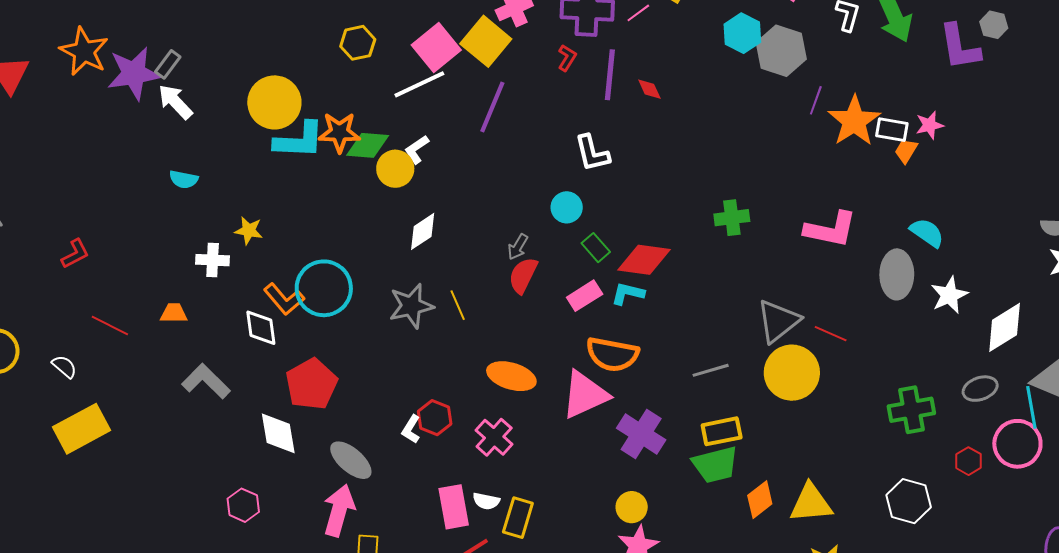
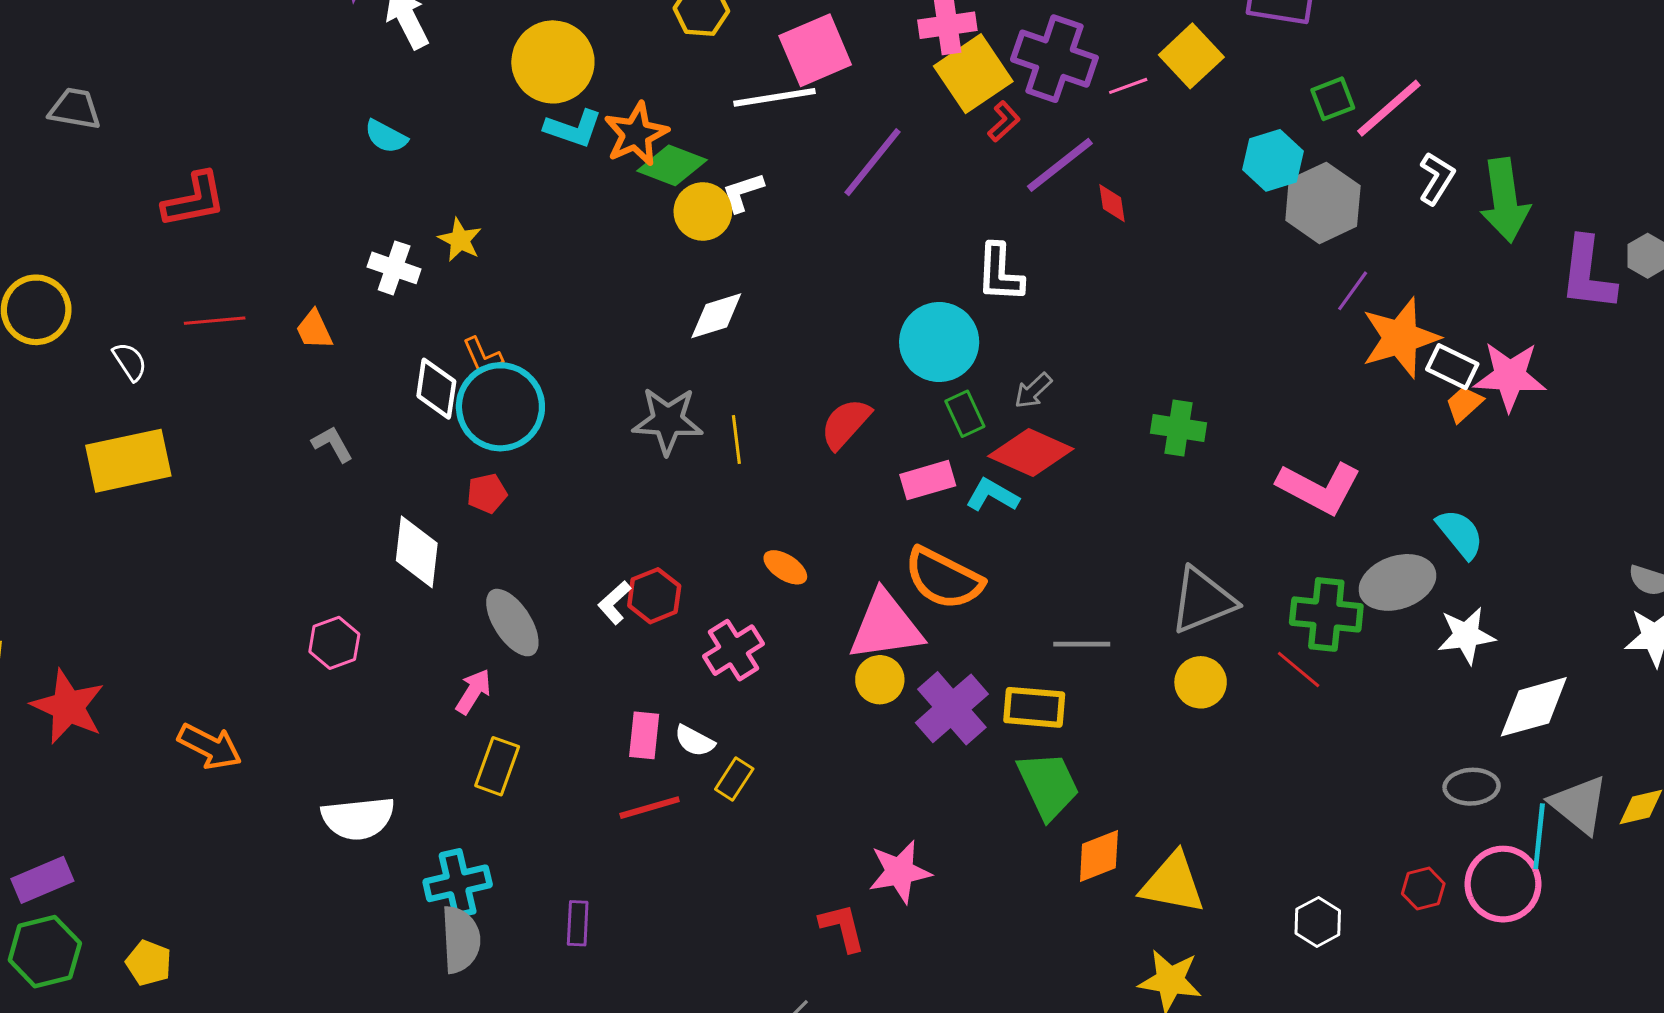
yellow square: (486, 41) -> (973, 74), moved
purple line: (610, 75) -> (1060, 165), turned 30
pink star: (930, 125) -> (1510, 376), size x1.6
orange star: (339, 132) -> (636, 134), turned 30
cyan L-shape: (299, 140) -> (573, 128), size x0.7
cyan circle: (567, 207) -> (939, 342), size x1.6
gray arrow: (518, 247) -> (1033, 391), moved
red L-shape: (75, 254) -> (194, 200), size x1.4
gray ellipse: (897, 274) -> (1397, 582), turned 54
cyan circle: (324, 288) -> (500, 407), moved
orange L-shape: (284, 299) -> (483, 356), size x0.7
orange trapezoid: (174, 313) -> (314, 330), turned -132
red line: (110, 326) -> (215, 321), turned -48
red line: (831, 334) -> (1299, 670), moved
yellow circle: (792, 373) -> (1201, 682), size x0.6
orange ellipse: (511, 376) -> (785, 567), size x0.6
gray L-shape: (206, 381) -> (332, 444), size x0.6
red pentagon: (311, 384) -> (487, 493), size x0.5
green cross: (911, 410) -> (1326, 614), moved
yellow rectangle: (722, 431) -> (1034, 707), moved
green trapezoid: (715, 465) -> (1048, 785), turned -117
white hexagon: (909, 501) -> (1318, 922), size x0.7
pink rectangle: (454, 507) -> (644, 735), size x0.7
yellow circle: (632, 507) -> (880, 680), moved
pink arrow: (339, 510) -> (473, 692), size x0.6
yellow rectangle: (518, 518) -> (734, 779), size x0.7

